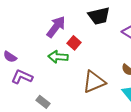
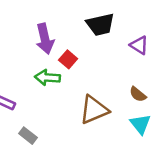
purple arrow: (56, 27) -> (45, 39), turned 130

